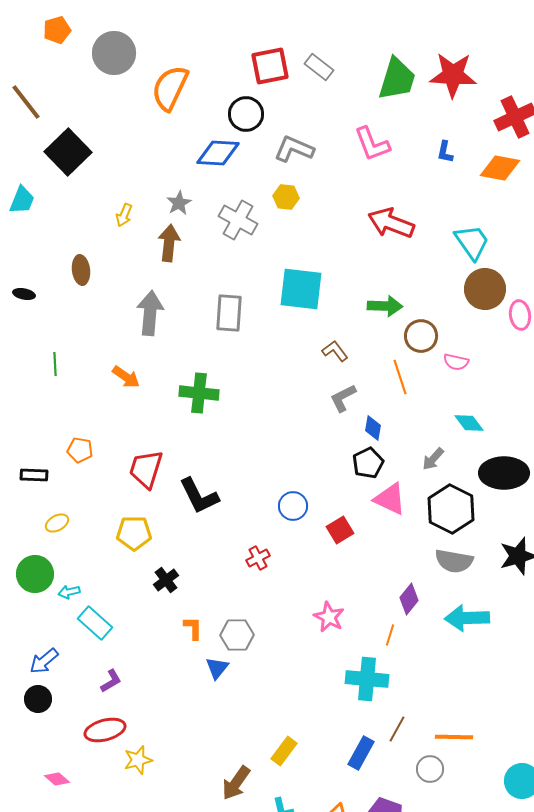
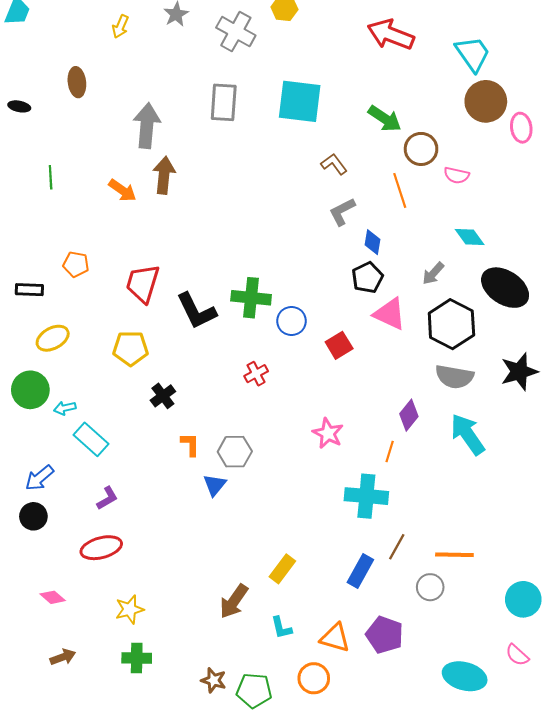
brown arrow: (169, 243) -> (164, 175), moved
green arrow: (385, 306) -> (385, 119), turned 32
gray rectangle: (229, 313) -> (224, 102), moved
green cross: (199, 393) -> (251, 298), moved
black ellipse: (504, 473) -> (505, 288), turned 33
yellow ellipse: (57, 523) -> (53, 338), size x1.4
cyan arrow: (467, 618) -> (468, 434), turned 57
yellow star: (138, 760) -> (130, 609), moved

